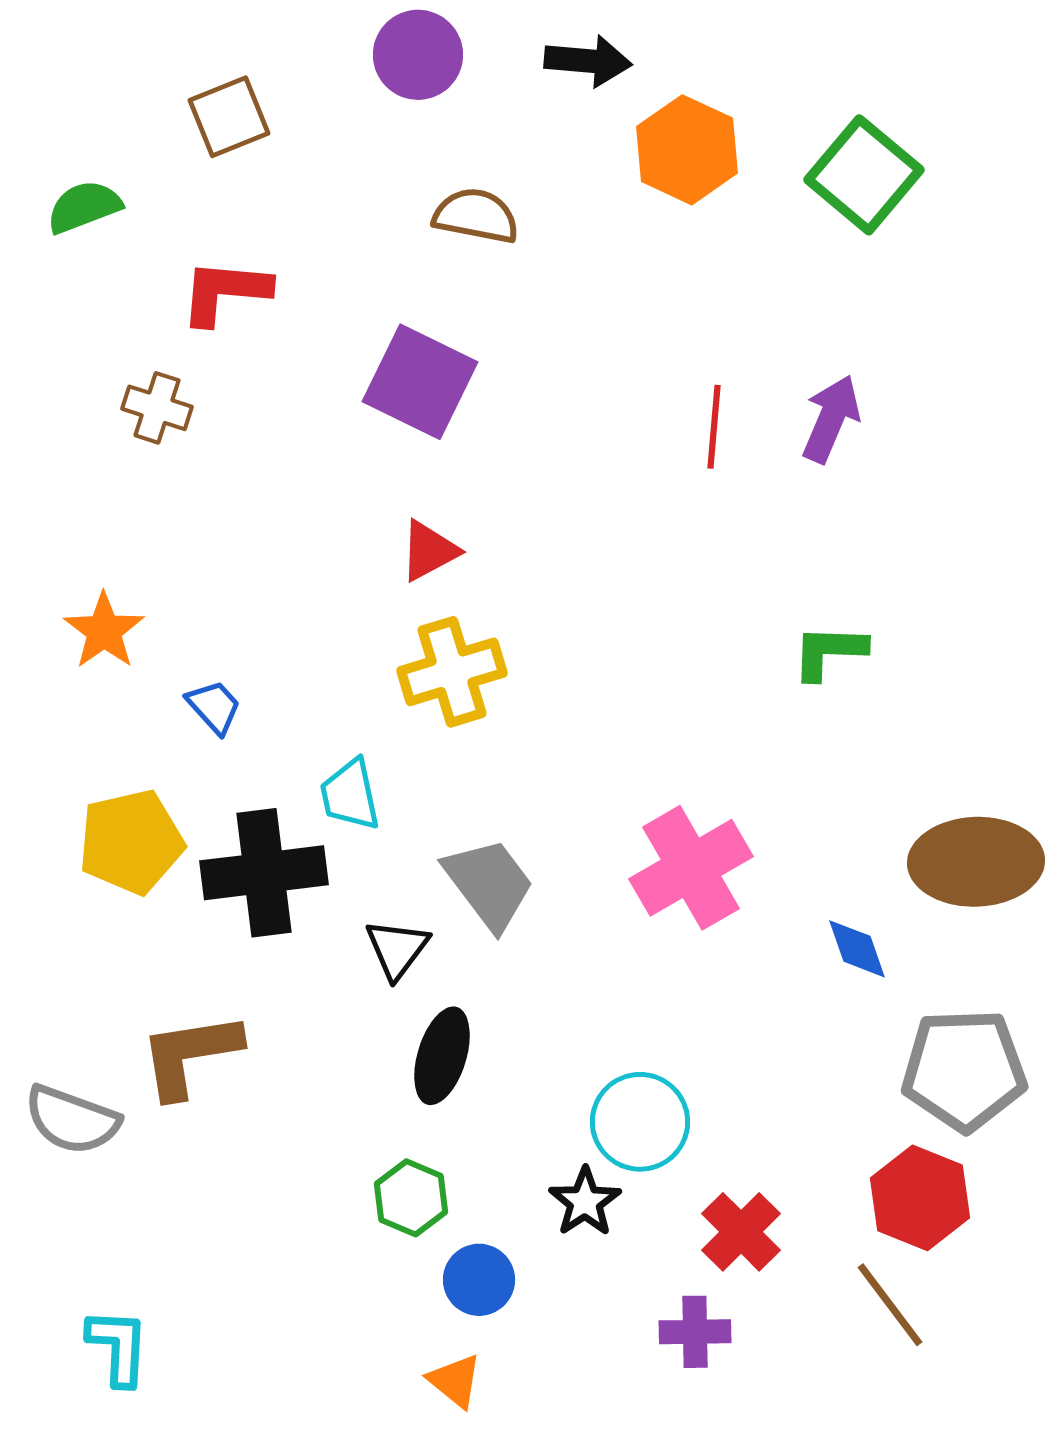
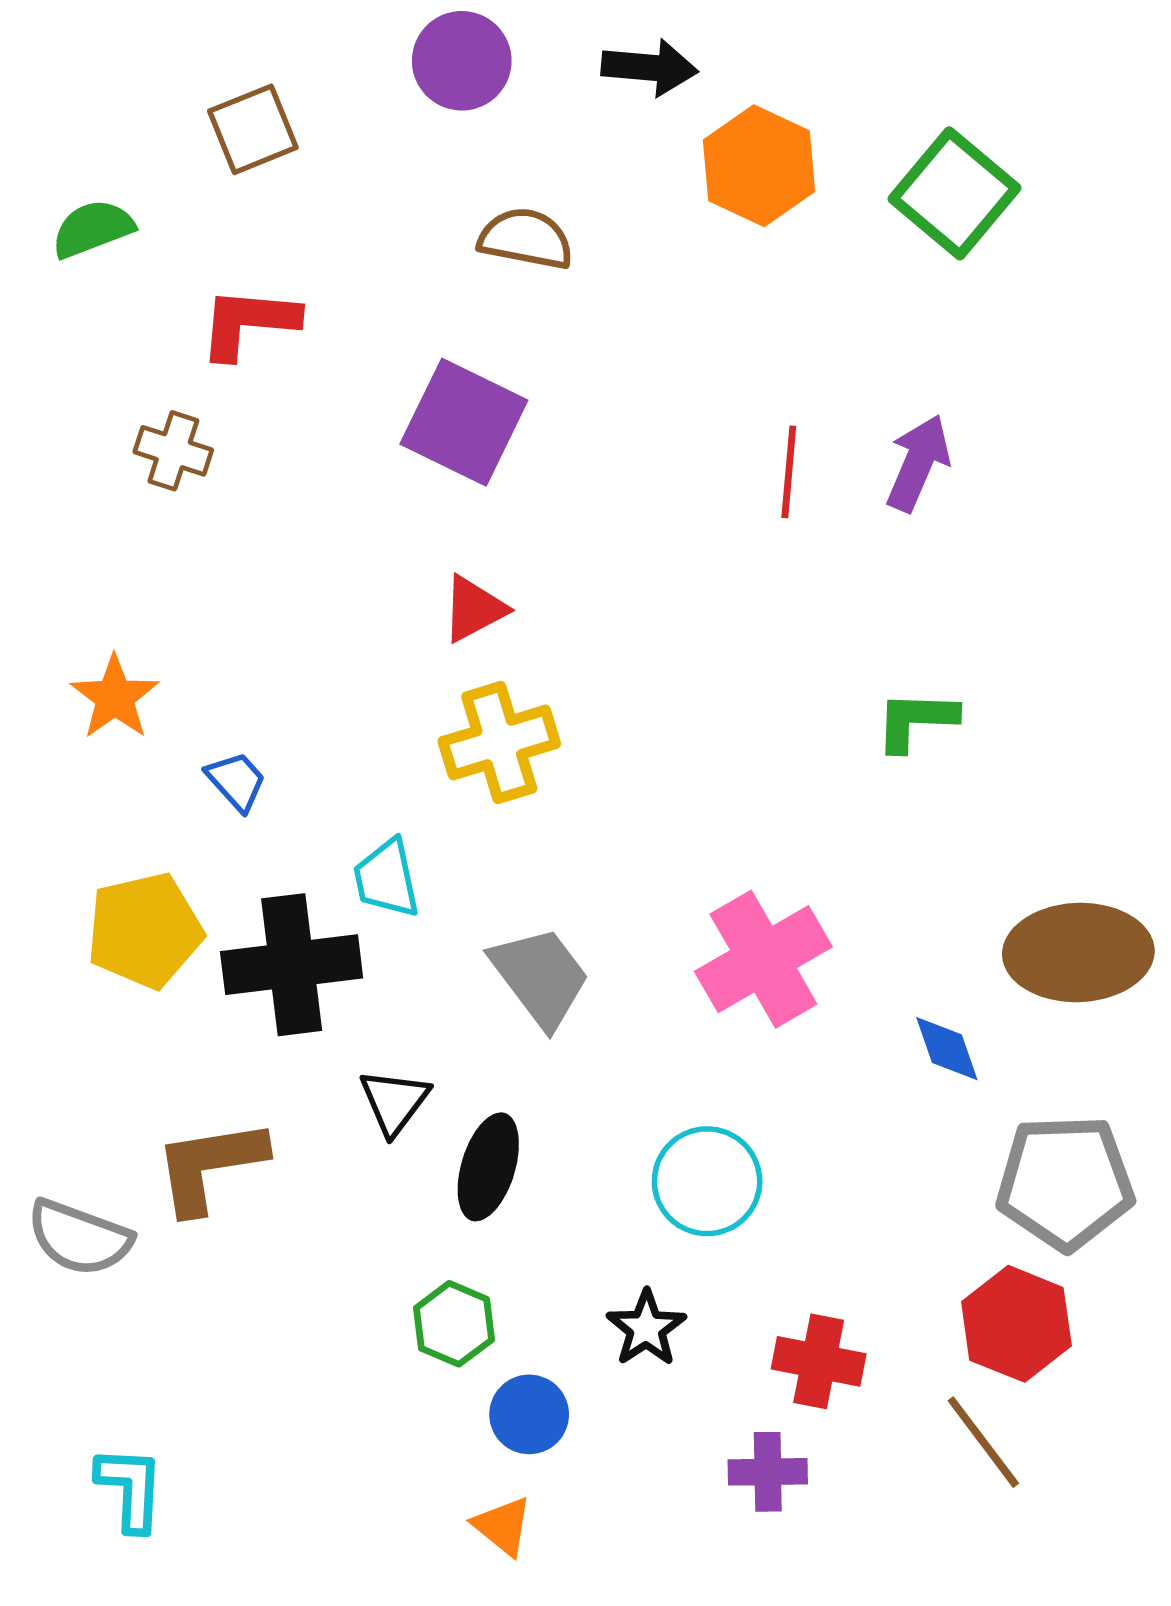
black triangle: (397, 949) -> (394, 1102), moved
cyan circle: (640, 1122) -> (707, 1181), moved
red cross: (741, 1232) -> (819, 1361), turned -34

